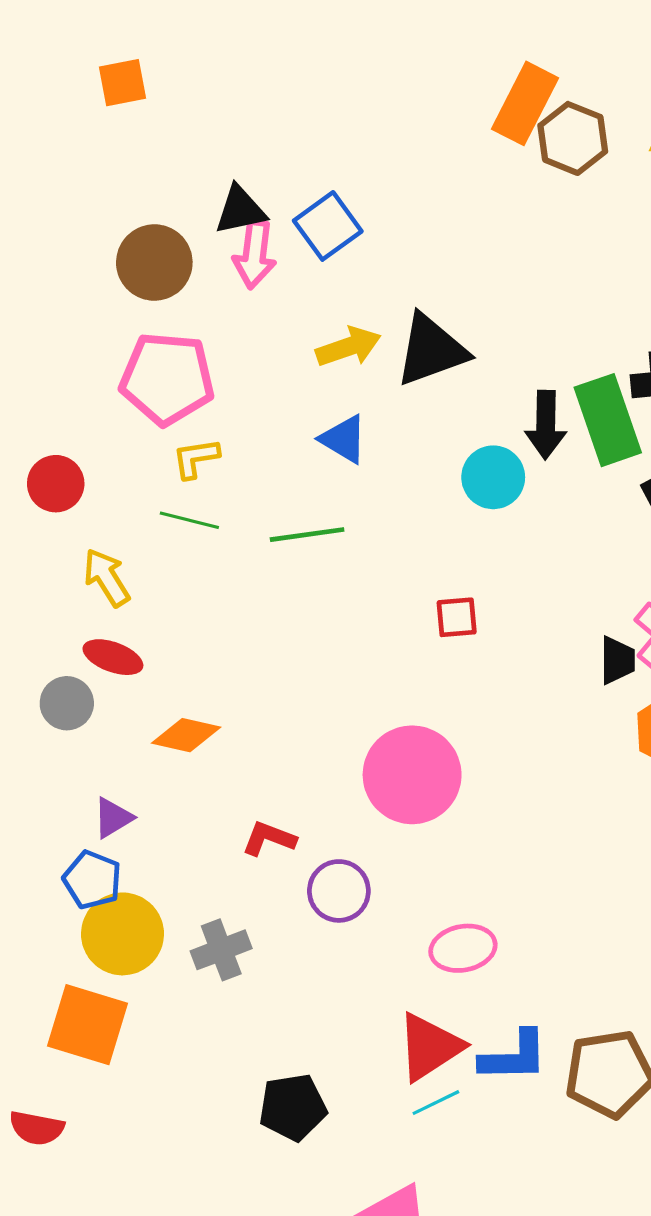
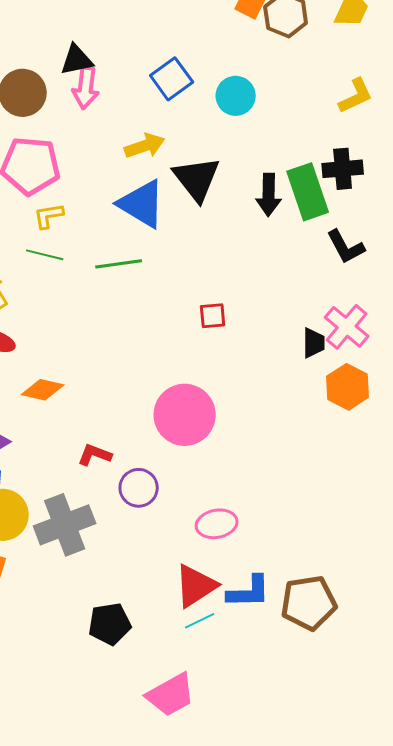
blue square: (328, 226) -> (172, 79), moved
black triangle: (431, 350) -> (197, 179), moved, turned -48
blue triangle: (344, 439) -> (142, 204), size x1.6
cyan circle: (493, 477) -> (236, 96), moved
gray cross: (221, 950) -> (65, 525), size x1.6

